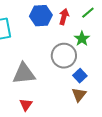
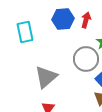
gray triangle: (24, 74) -> (46, 77), turned -35

